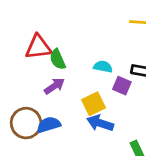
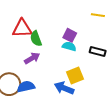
purple square: (122, 86) -> (70, 35), moved
yellow square: (93, 104) -> (75, 75), moved

